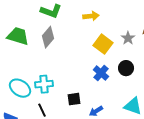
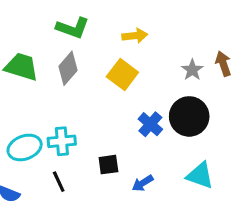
yellow square: (103, 44) -> (122, 75), moved
black circle: (126, 68) -> (189, 116), size x1.6
cyan ellipse: (20, 88) -> (25, 147), turned -55

